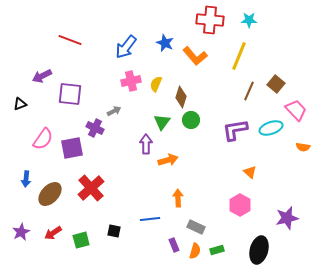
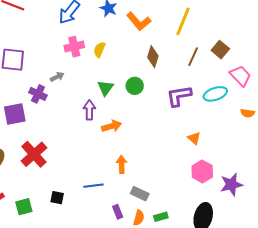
brown diamond: (181, 97) -> (153, 57), moved
pink hexagon: (240, 205) -> (202, 171), moved

